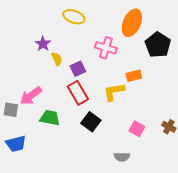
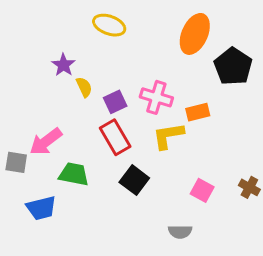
pink cross: (106, 48) -> (156, 97), moved
blue trapezoid: (16, 144) -> (41, 208), moved

